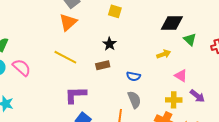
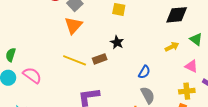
green triangle: (190, 39) -> (196, 39), moved
brown rectangle: (103, 65) -> (100, 59), moved
blue semicircle: (133, 76) -> (144, 72), turned -64

